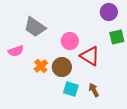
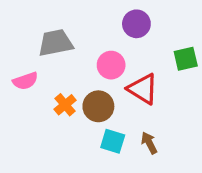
purple circle: (109, 12) -> (136, 24), moved
gray trapezoid: (35, 27) -> (56, 43), turned 135

